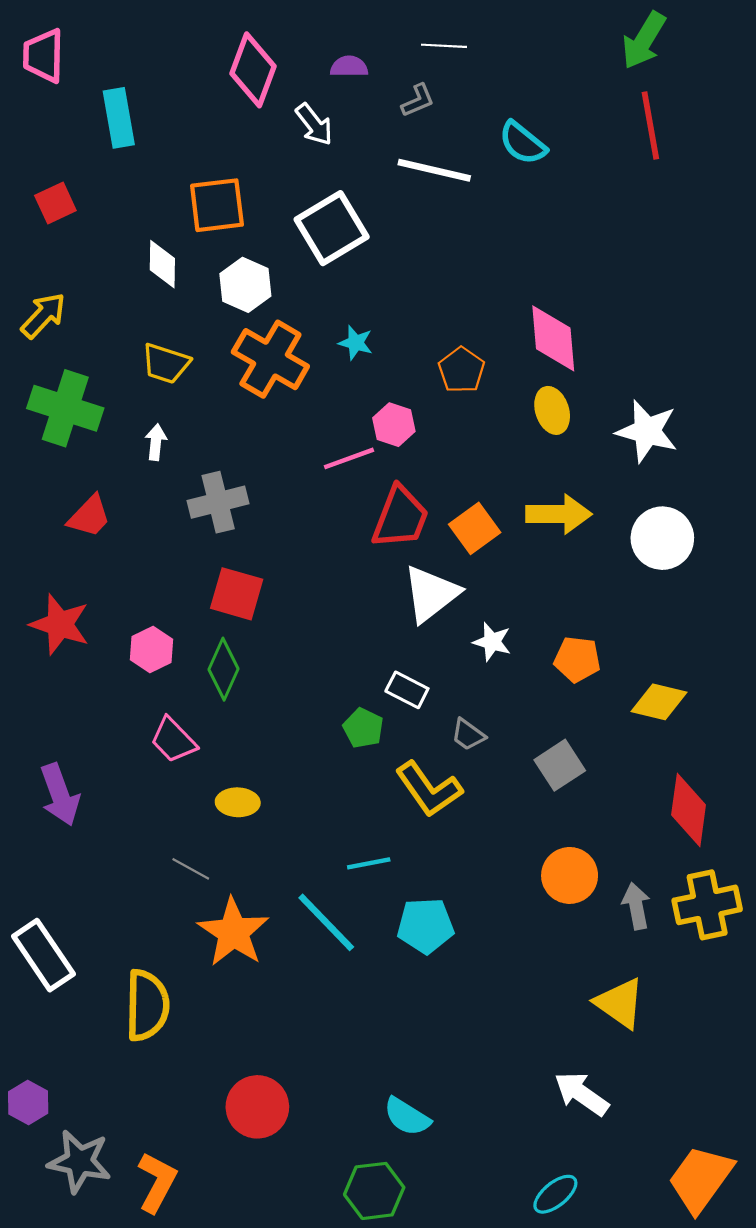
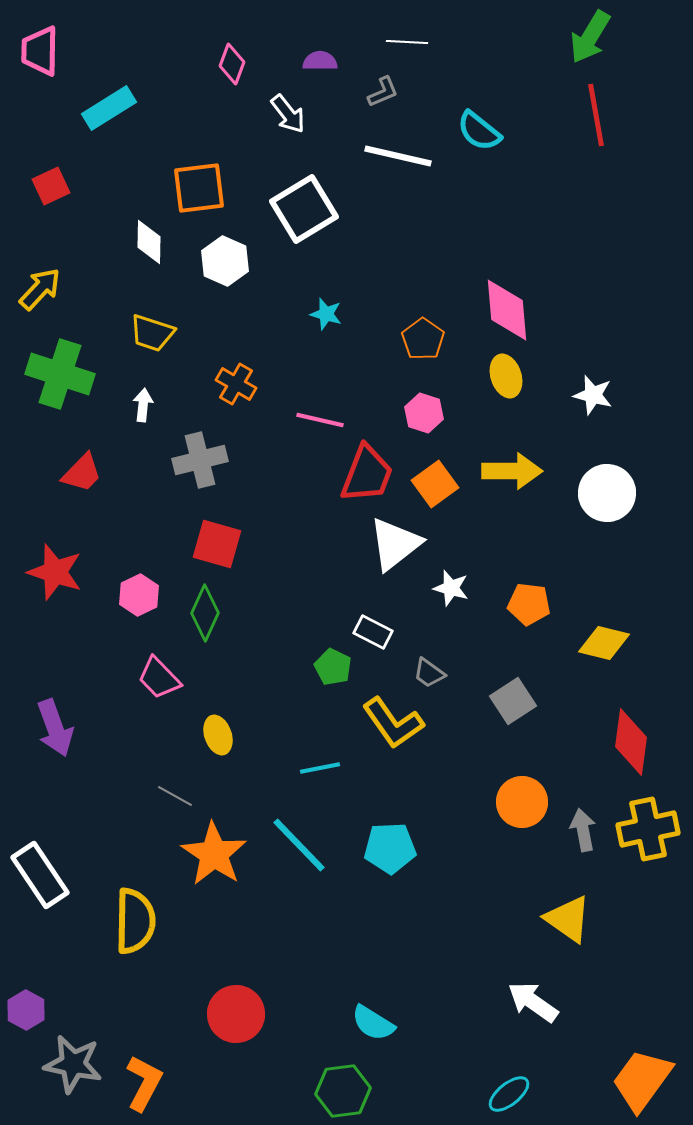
pink diamond: (253, 70) -> (232, 64), size x0.6
cyan rectangle: (119, 118) -> (109, 108), turned 68
orange cross: (270, 359) -> (236, 384), moved, size x0.6
pink hexagon: (394, 425) -> (424, 413), moved
white star: (647, 431) -> (593, 395), size x0.7
pink line: (349, 458) -> (320, 420), turned 33
yellow ellipse: (238, 802) -> (218, 735), turned 69
cyan line: (369, 863) -> (320, 768), moved

